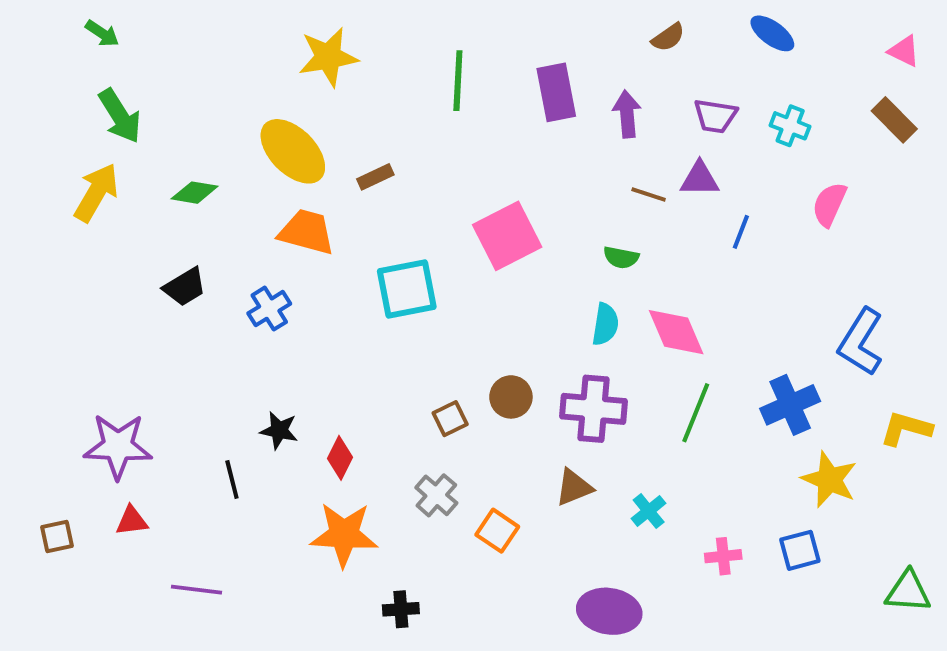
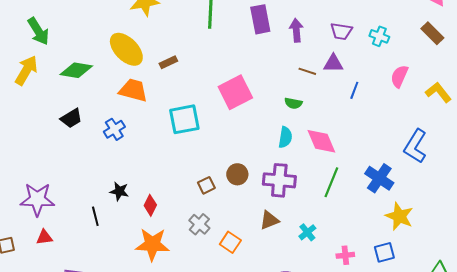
green diamond: (195, 193) -> (76, 70), size x1.4
blue cross: (790, 405) -> (379, 178), turned -32
yellow L-shape: (906, 428) -> (438, 92), moved, turned 36

